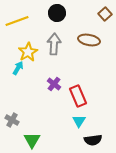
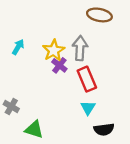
gray arrow: (54, 44) -> (80, 48), moved
yellow star: (28, 52) -> (54, 50), moved
green triangle: (32, 140) -> (34, 129), turned -42

